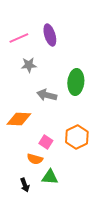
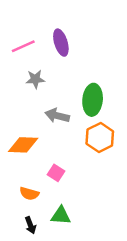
orange hexagon: (77, 137) -> (100, 138), moved
orange semicircle: (35, 159) -> (29, 194), moved

